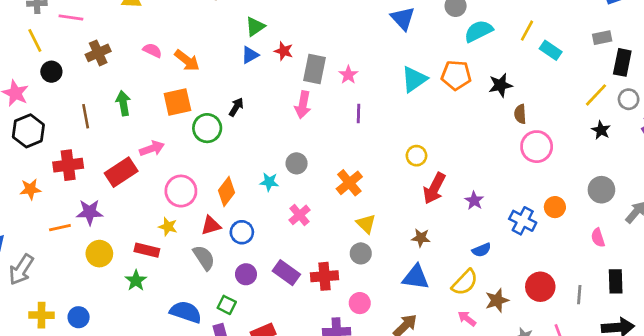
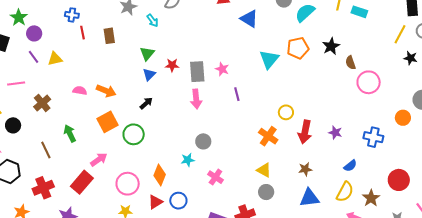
black arrow: (236, 107) -> (146, 103), moved, turned 32
orange cross: (349, 183) -> (268, 136), moved
orange circle: (555, 207) -> (403, 118), moved

